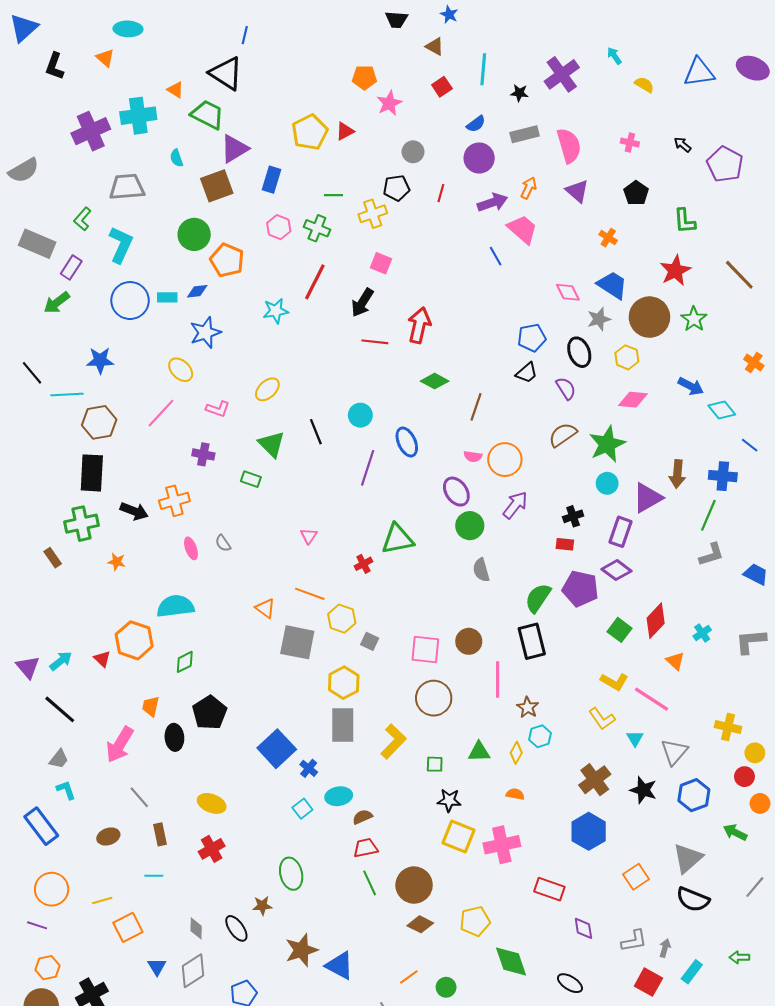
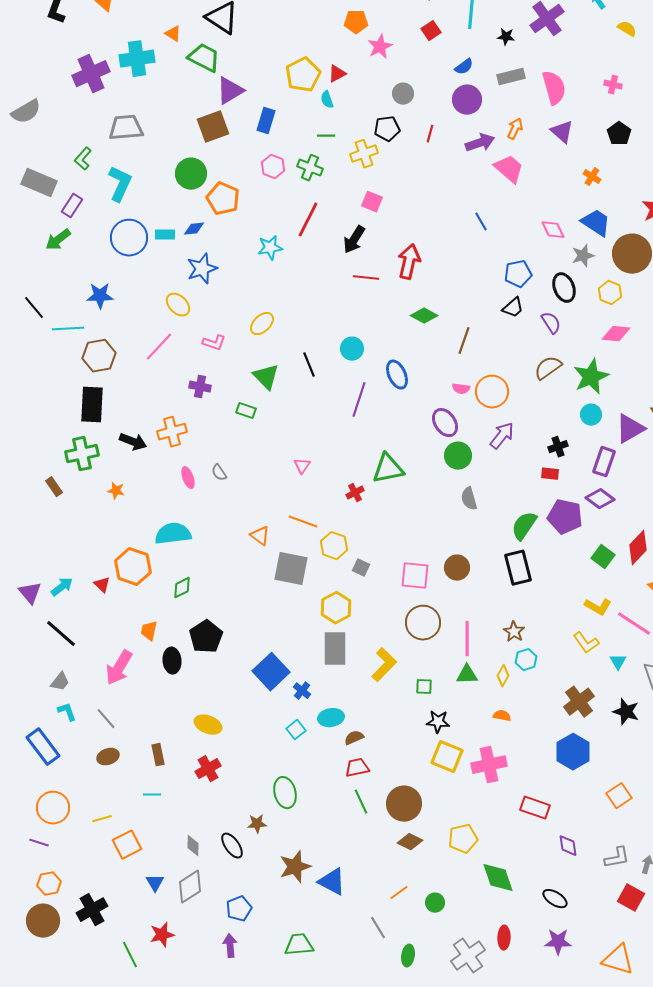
cyan semicircle: (177, 158) -> (327, 100), moved
blue line: (496, 256) -> (481, 222), moved
pink line: (498, 680) -> (467, 639), moved
gray line: (139, 797) -> (106, 719), moved

